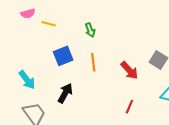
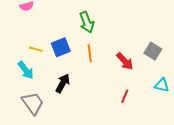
yellow line: (49, 24) -> (36, 49), moved
green arrow: (90, 30) -> (87, 22), size x1.5

